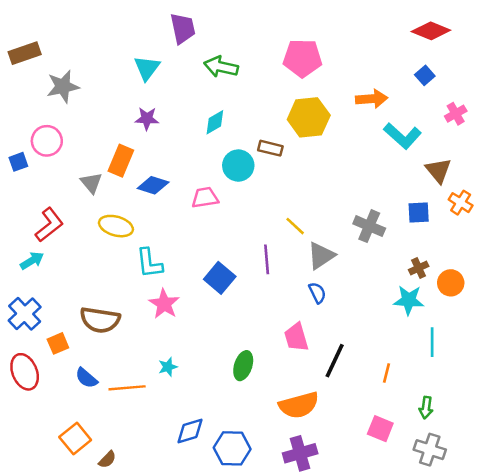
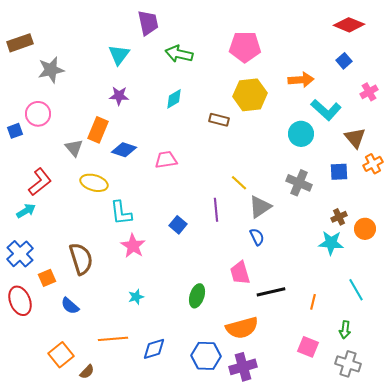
cyan circle: (238, 166) -> (301, 134), moved
orange cross: (461, 203) -> (373, 164), turned 30
blue square: (220, 278) -> (178, 225), size x0.7
brown semicircle: (100, 320) -> (81, 259), turned -116
cyan line: (432, 342) -> (356, 290), moved, turned -30
black line: (335, 361) -> (271, 292), turned 52
orange line: (127, 388) -> (113, 339), moved
blue hexagon: (232, 448) -> (206, 356), moved

